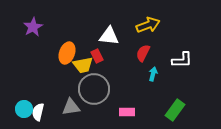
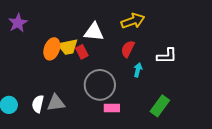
yellow trapezoid: (83, 65) -> (68, 47), moved
gray circle: (94, 89) -> (100, 85), moved
white semicircle: (38, 112) -> (38, 104), moved

